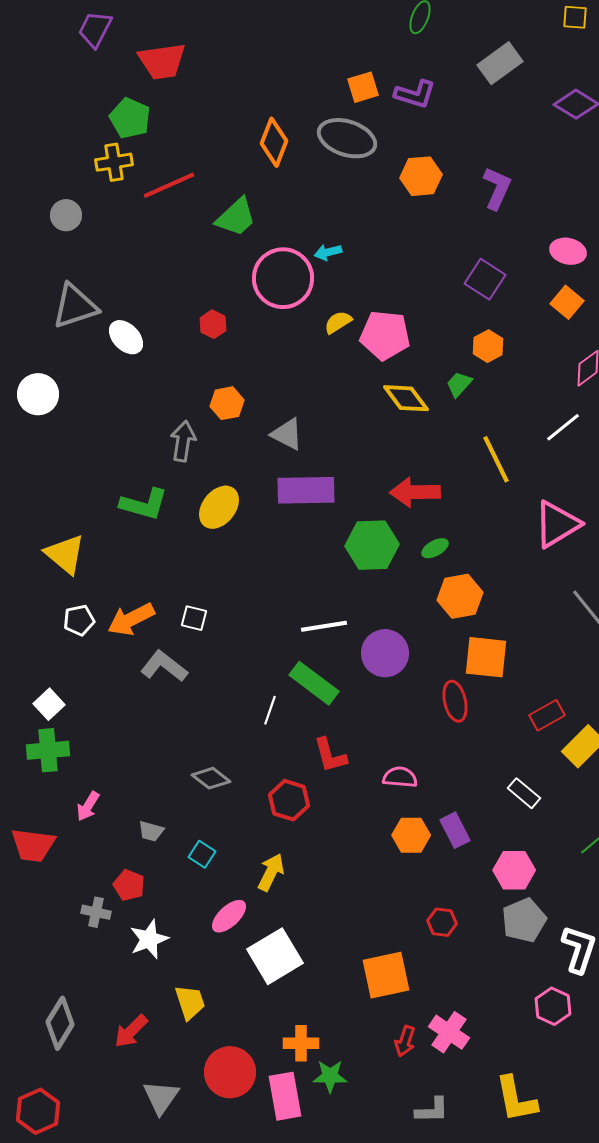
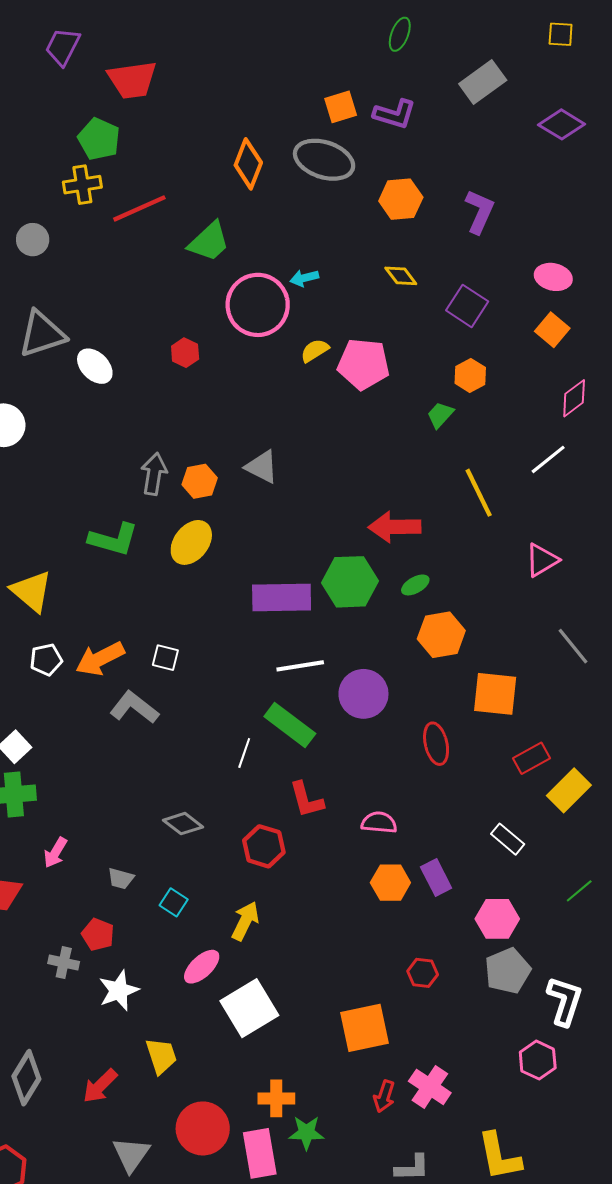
yellow diamond: (406, 398) -> (401, 276), moved, size x0.7
orange hexagon: (227, 403) -> (200, 481), moved
purple rectangle: (306, 490) -> (282, 597), moved
pink triangle: (557, 524) -> (542, 560), size x0.7
orange square: (486, 657) -> (495, 694), moved

